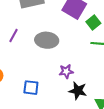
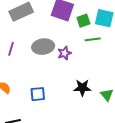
green square: (93, 22) -> (83, 21), turned 32
purple star: (66, 71) -> (64, 53), moved

